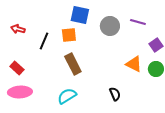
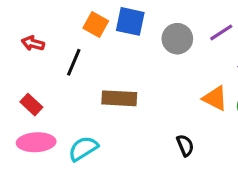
purple line: (138, 22) -> (221, 32), turned -49
orange square: (69, 35) -> (96, 25), moved, turned 35
brown rectangle: (73, 64) -> (119, 98), turned -60
cyan semicircle: (67, 96) -> (83, 149), moved

